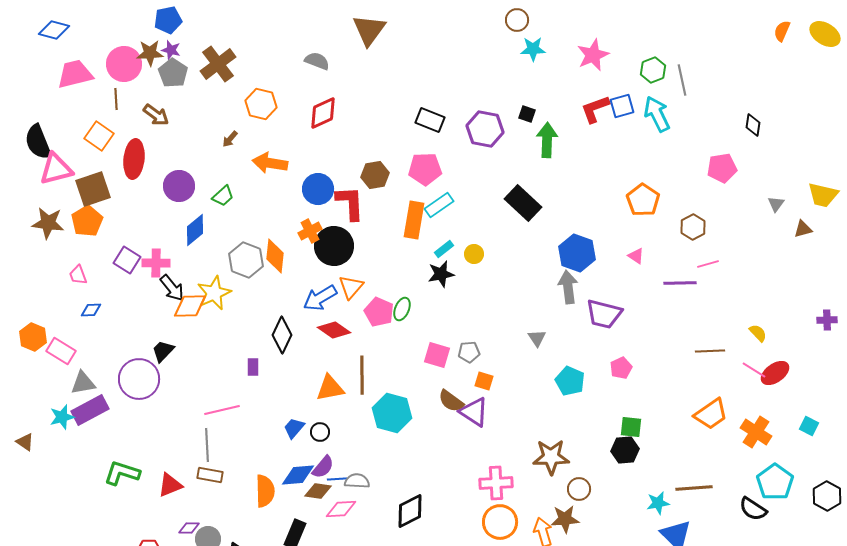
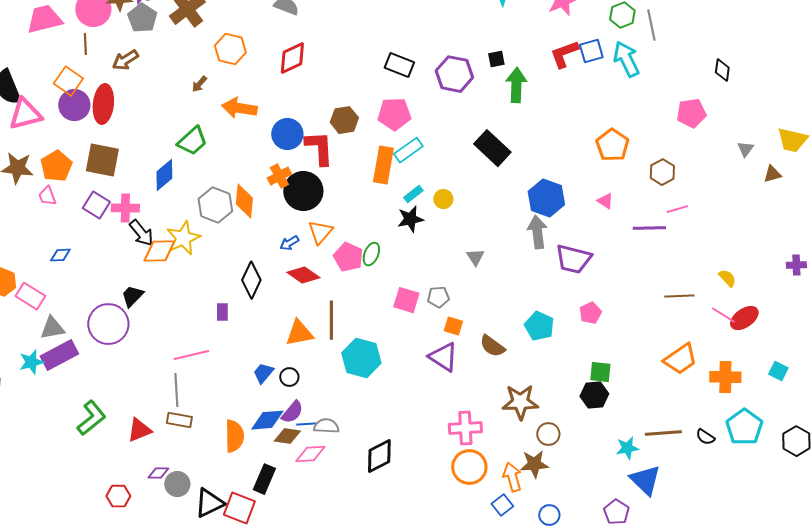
black square: (527, 114) -> (496, 59), turned -30
brown arrow: (156, 115) -> (125, 60), turned 112
purple circle: (179, 186) -> (74, 105), moved
brown square: (93, 189) -> (102, 160), moved, turned 30
green trapezoid: (223, 196) -> (192, 141), size x1.4
pink trapezoid: (78, 275) -> (47, 196), moved
blue arrow: (320, 298) -> (289, 243), size x0.6
gray triangle: (537, 338) -> (475, 257), moved
brown semicircle: (451, 401) -> (492, 346), moved
orange cross: (756, 432) -> (725, 377), turned -32
green L-shape: (122, 473) -> (91, 418), turned 123
black semicircle: (753, 509) -> (705, 437), moved, size x0.7

